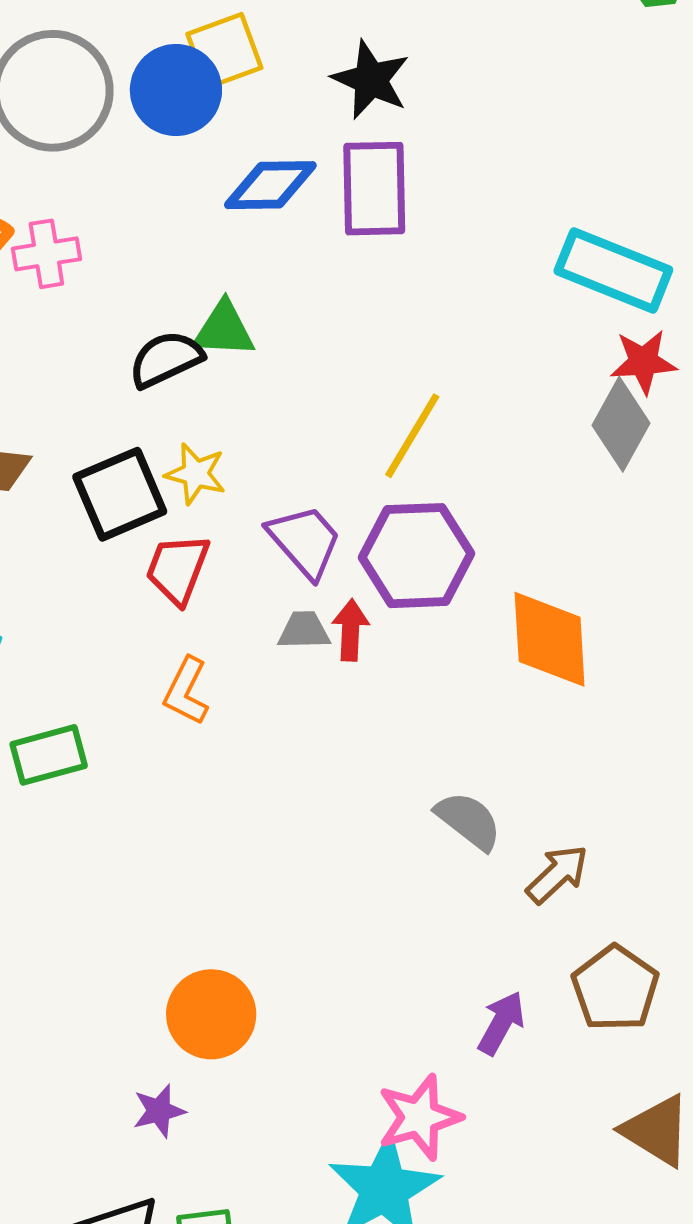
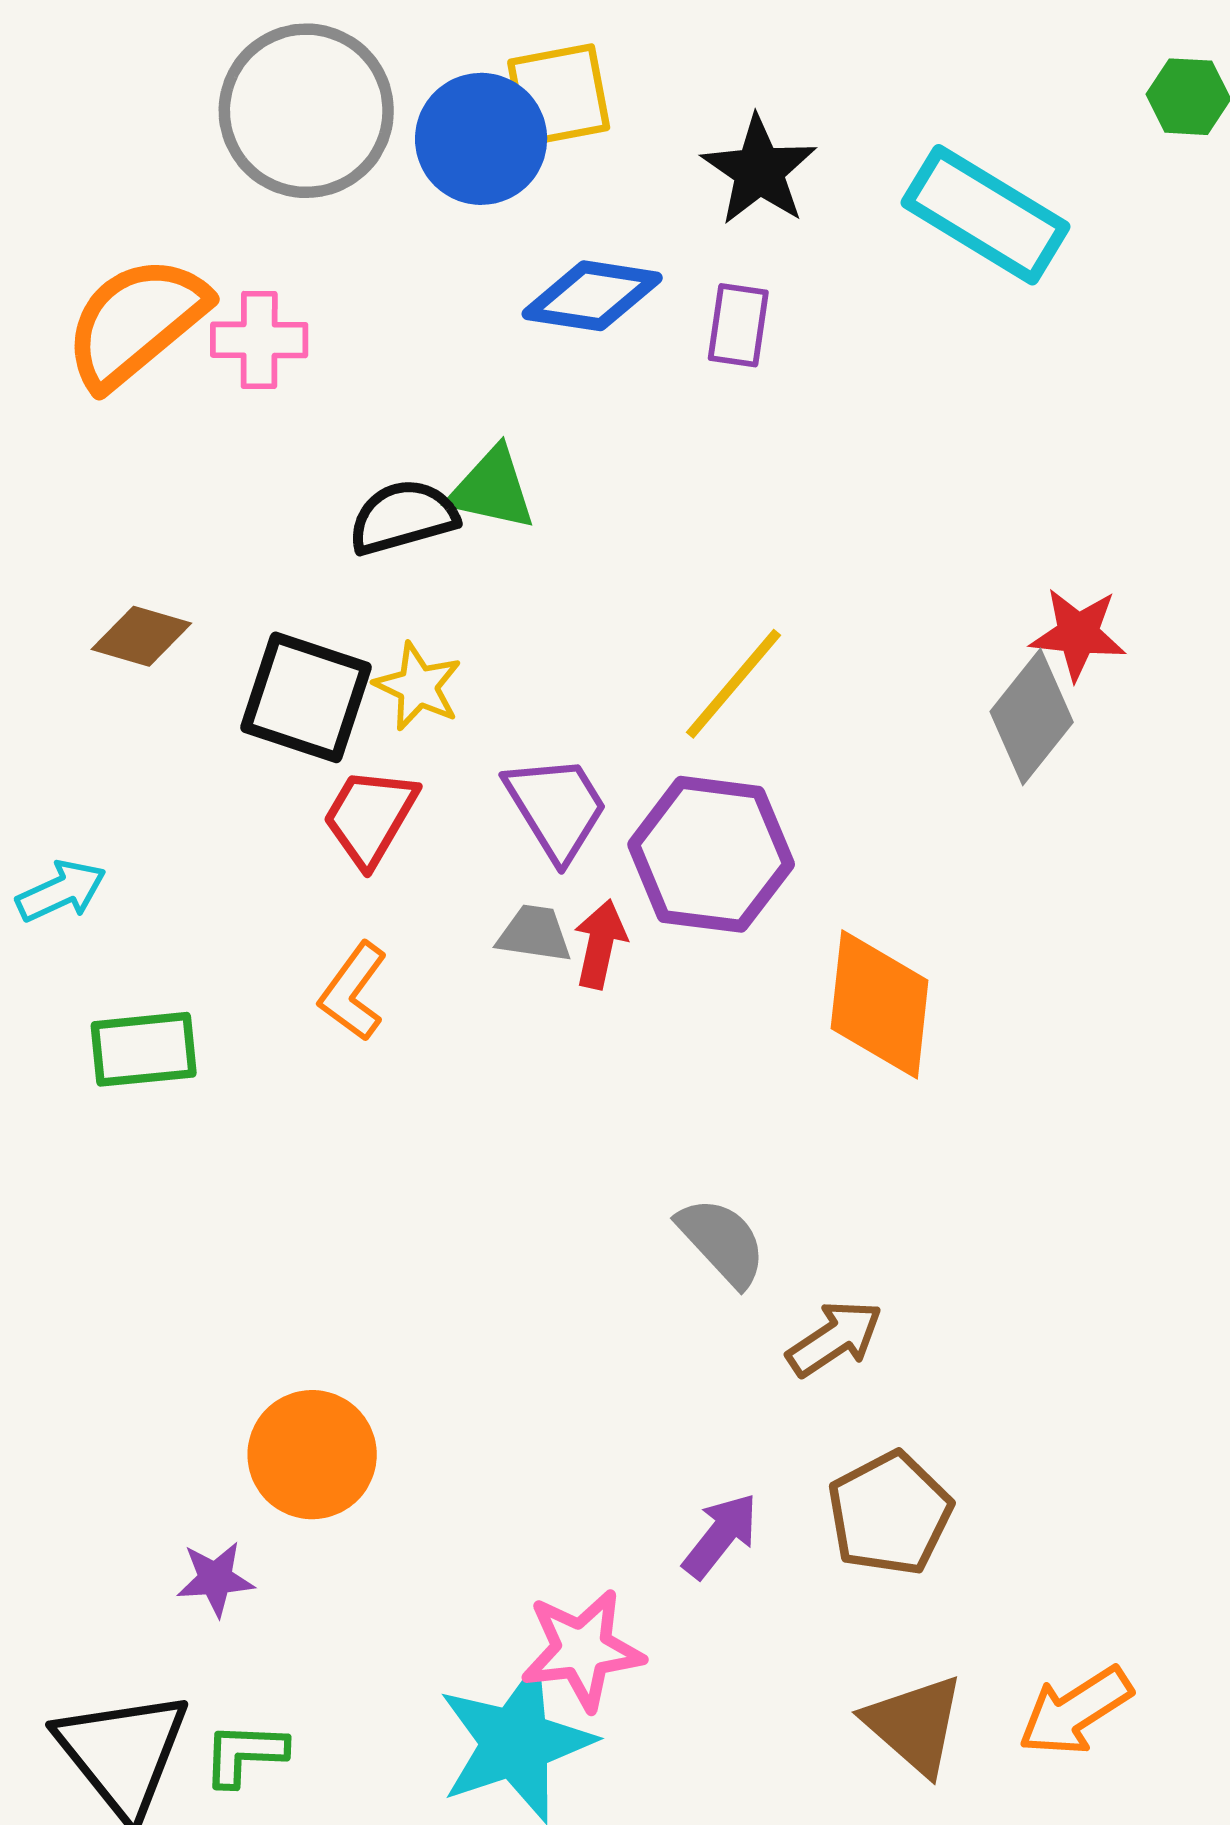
purple rectangle: (374, 189) -> (738, 325), size x0.6
cyan rectangle: (613, 270) -> (985, 215), moved
black square: (120, 494) -> (306, 697), turned 32

